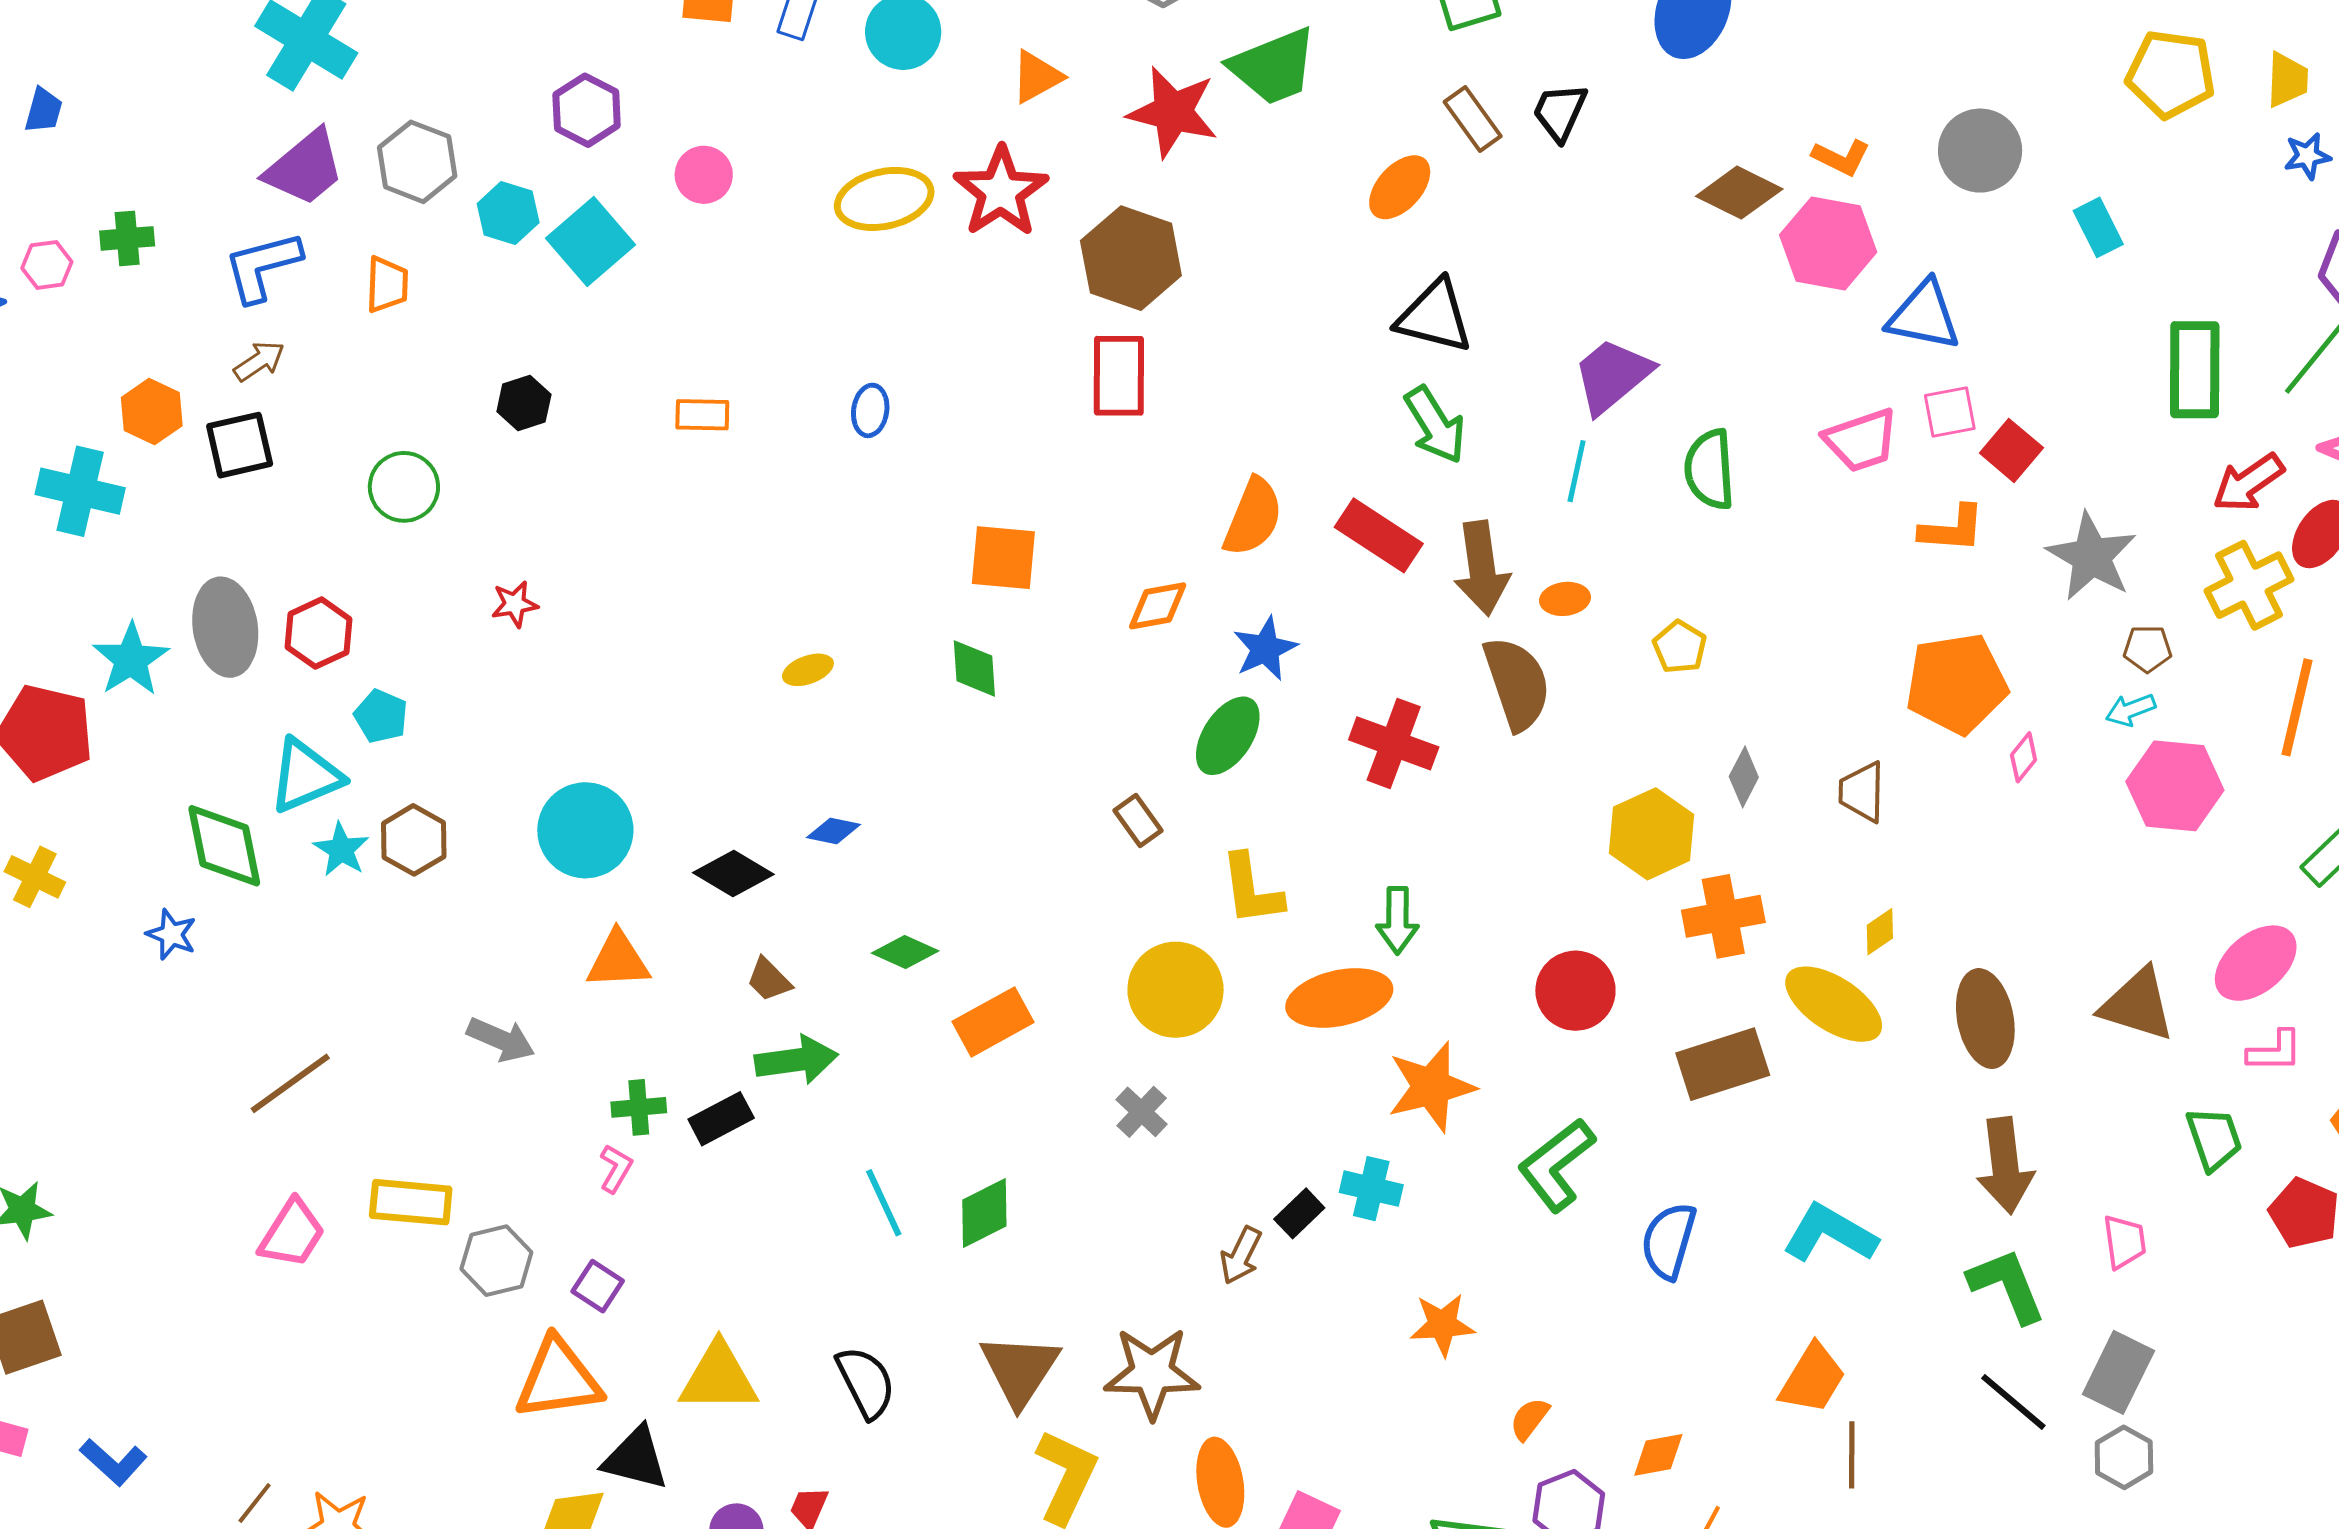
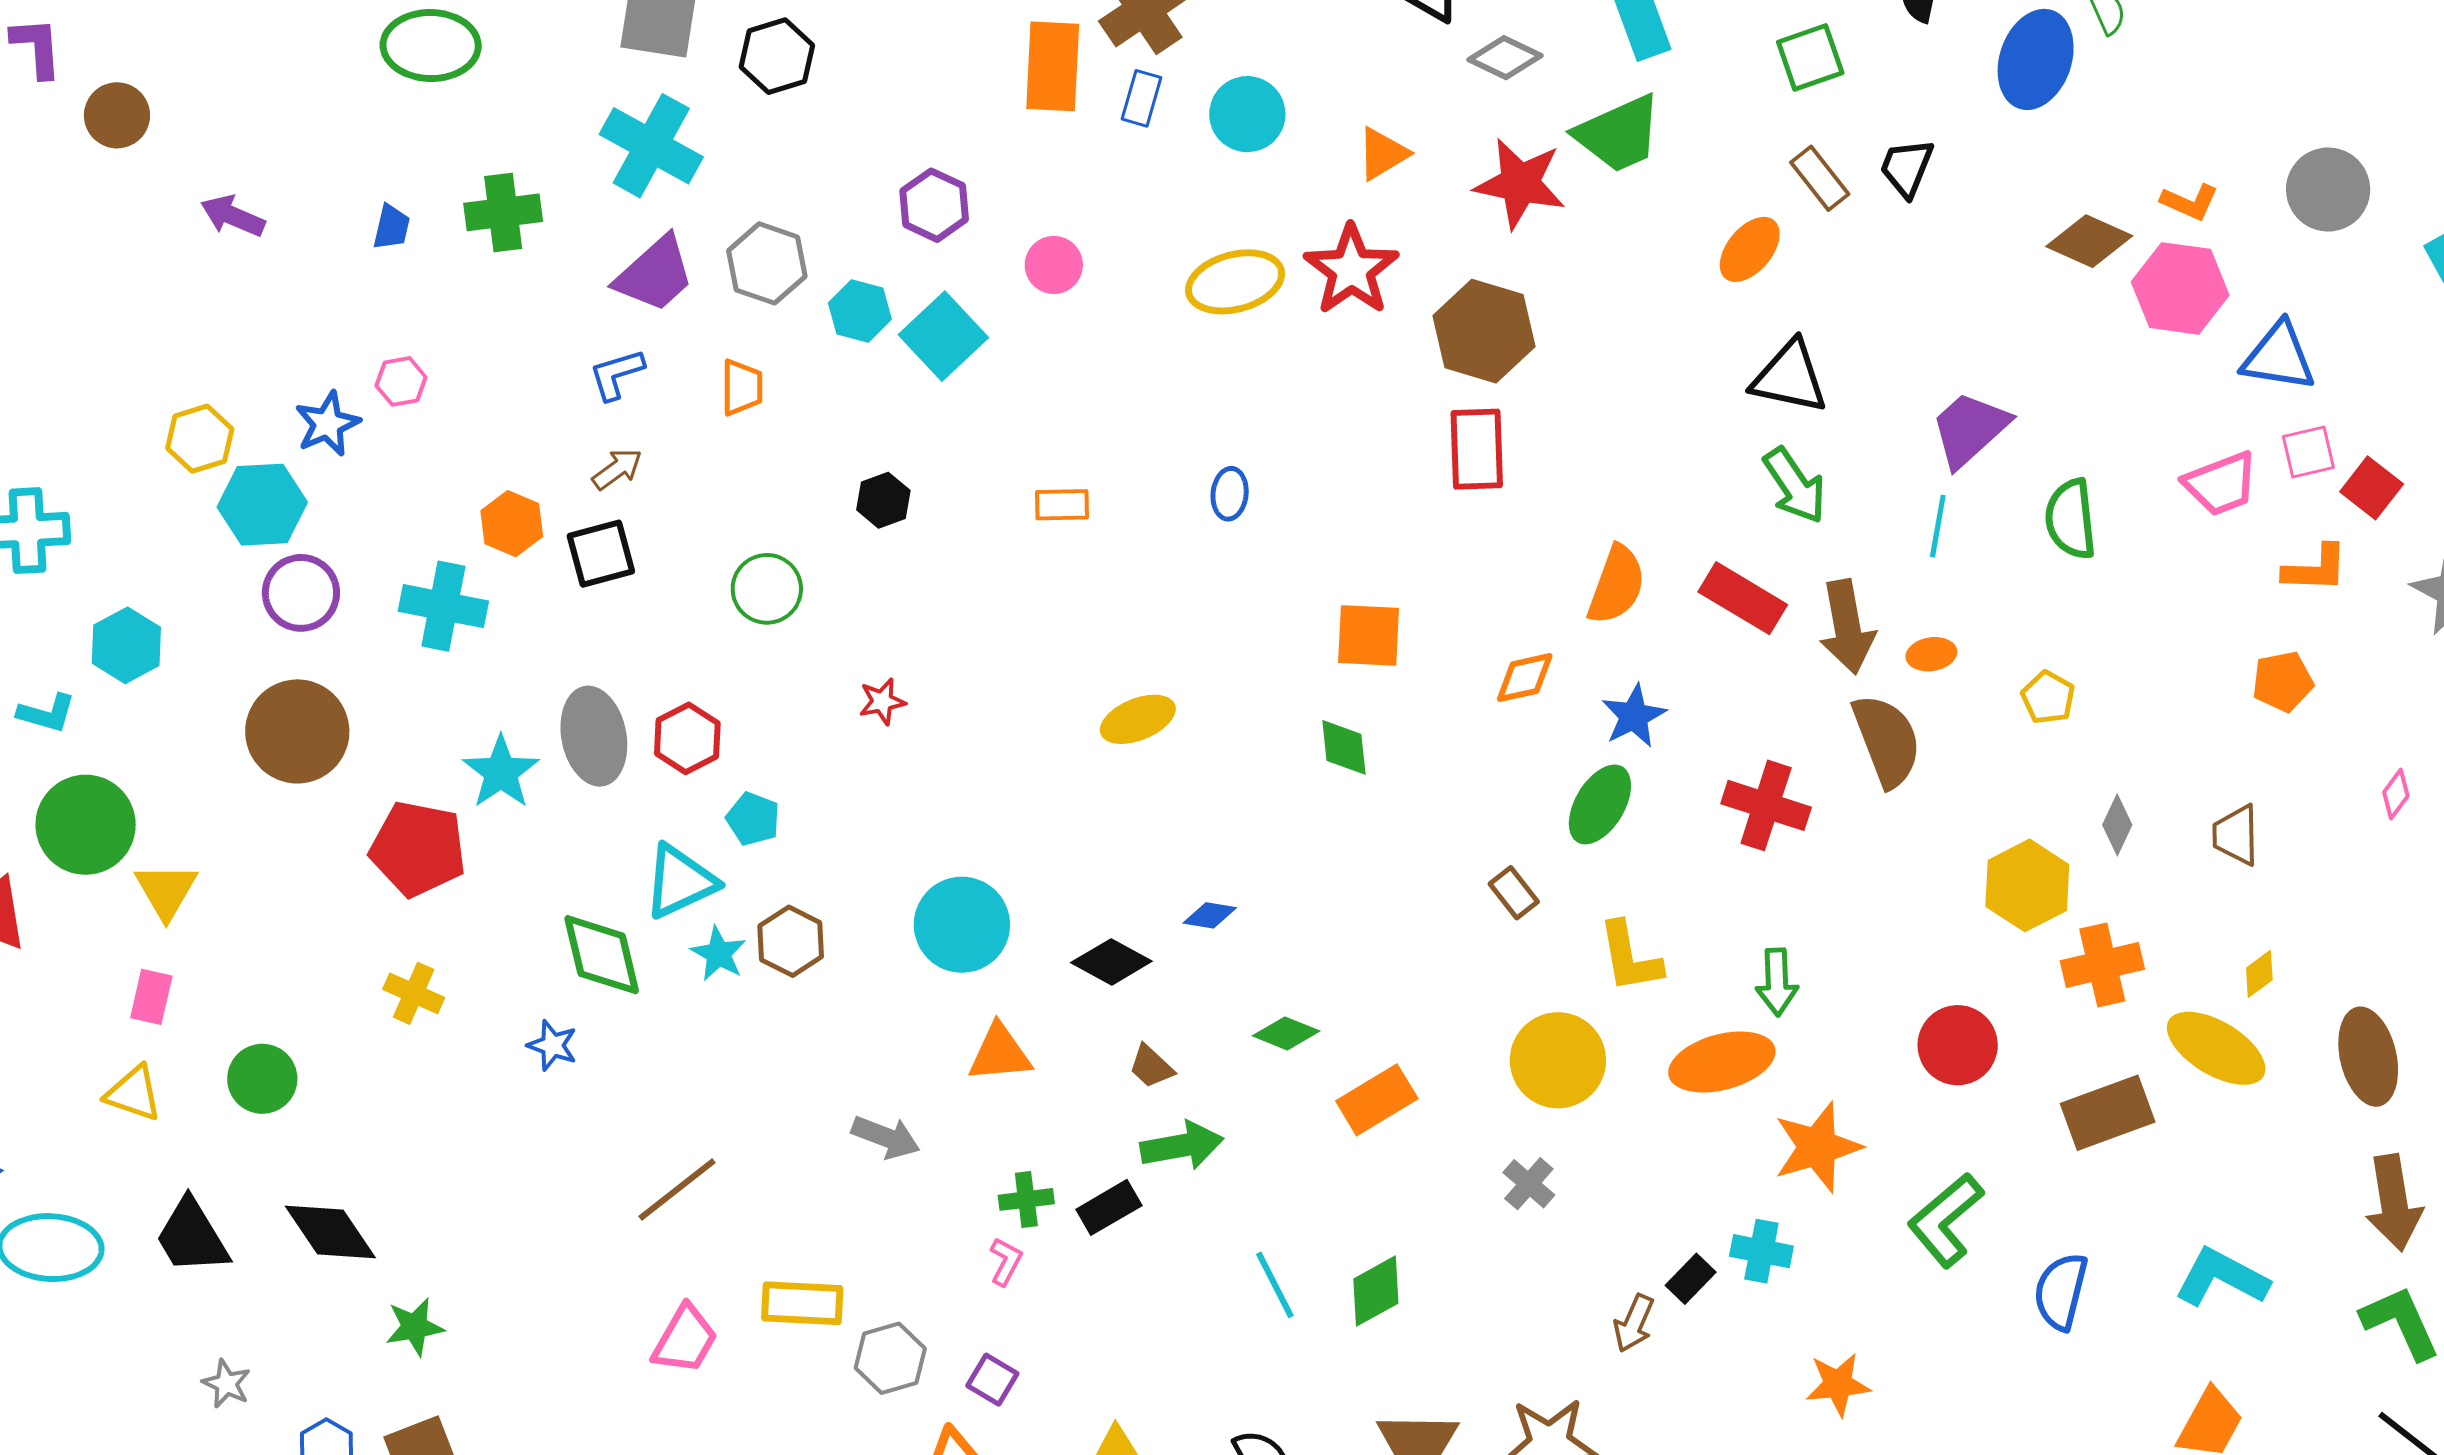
green cross: (127, 238) -> (503, 212), moved, size x1.4
blue L-shape: (262, 266) -> (617, 374), size x0.7
yellow ellipse: (808, 670) -> (1138, 719), moved, size x1.5
orange pentagon: (1956, 684) -> (2283, 682), moved, size x0.6

